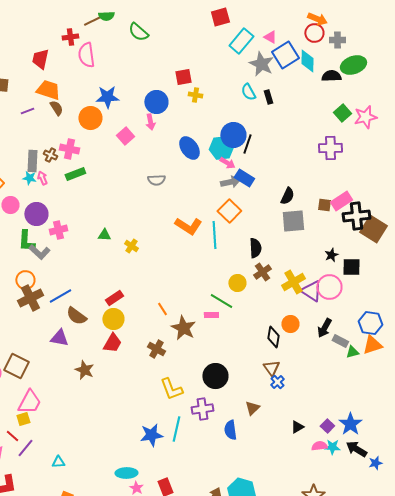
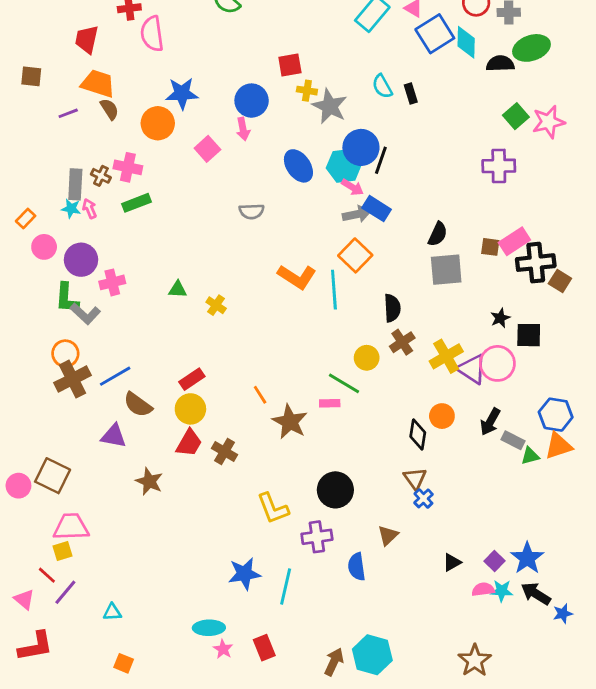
gray star: (261, 64) -> (330, 106), moved
brown square: (373, 229) -> (560, 281), size x0.6
brown cross: (156, 349) -> (225, 452), moved
pink trapezoid: (29, 402) -> (71, 527), turned -120
cyan line: (176, 429) -> (286, 587), moved

